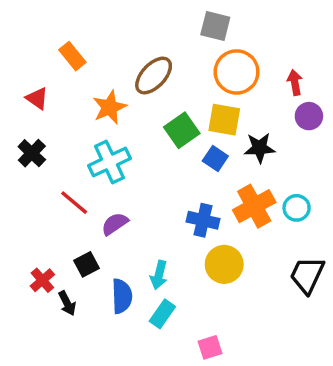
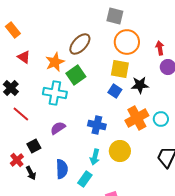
orange rectangle: (72, 56) -> (13, 30), moved
red triangle: (37, 98) -> (24, 57), moved
green square: (182, 130) -> (76, 75), moved
cyan cross: (109, 162) -> (55, 93), turned 35
red line: (74, 203) -> (21, 114), moved
blue cross: (203, 220) -> (97, 125), moved
black square: (87, 264) -> (34, 146), moved
cyan arrow: (159, 275) -> (95, 157), moved

